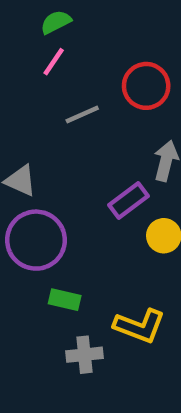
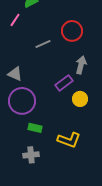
pink line: (54, 62) -> (15, 20), moved
gray cross: (84, 355) -> (31, 155), moved

